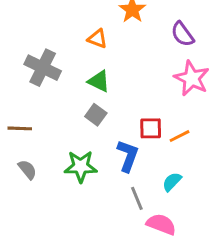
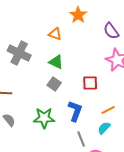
red square: (151, 128) -> (90, 83), moved
orange line: (179, 136) -> (108, 110), moved

